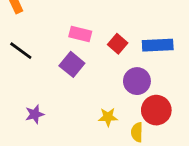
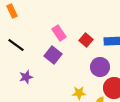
pink rectangle: (80, 34) -> (59, 33), turned 42
purple star: (35, 114) -> (26, 77), moved

